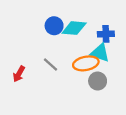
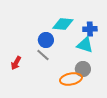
blue circle: (54, 26) -> (46, 40), moved
orange ellipse: (86, 63) -> (71, 79), moved

